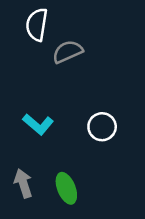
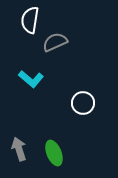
cyan L-shape: (38, 124) -> (31, 79), moved

